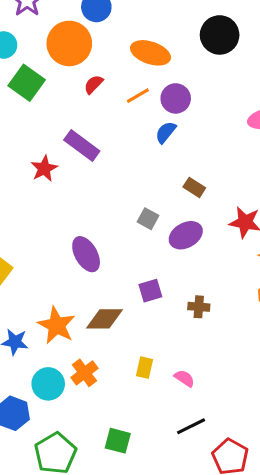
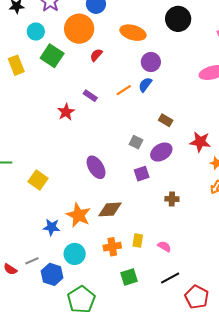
orange line: (138, 96) -> (124, 90), moved
purple rectangle: (82, 145) -> (90, 96), size x0.6
purple square: (150, 291) -> (142, 174), moved
orange cross: (84, 373) -> (112, 247), moved, turned 30
green square: (118, 441) -> (129, 277), moved, turned -30

